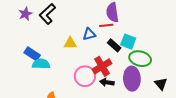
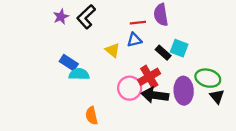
red line: (106, 25) -> (138, 23), moved
yellow triangle: (70, 43) -> (112, 50), turned 40
green ellipse: (140, 59) -> (208, 78), moved
black arrow: (107, 82) -> (155, 95), size x1.6

